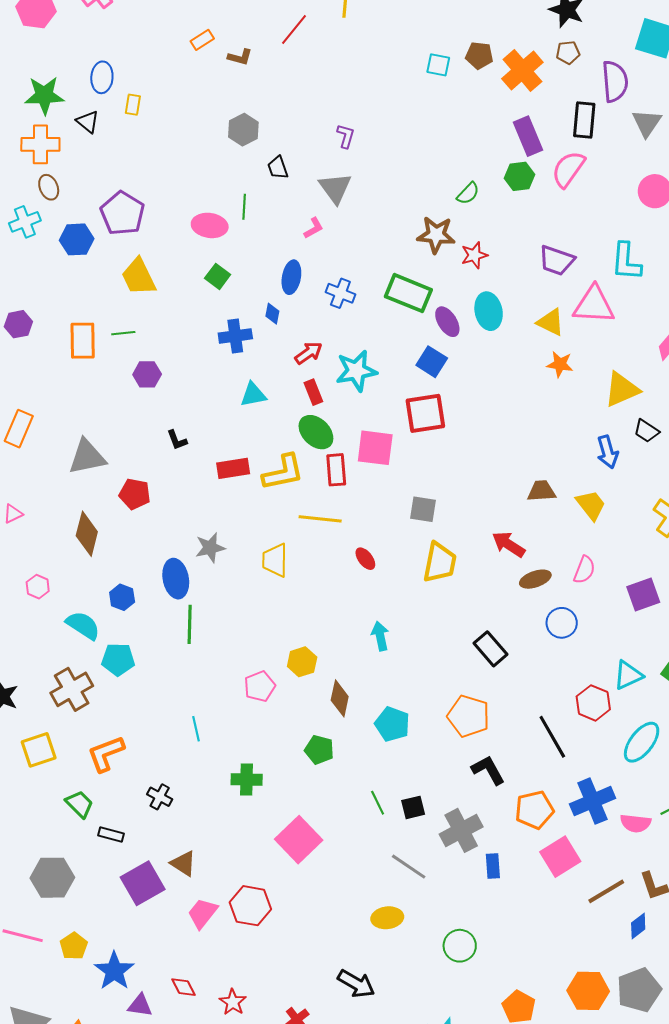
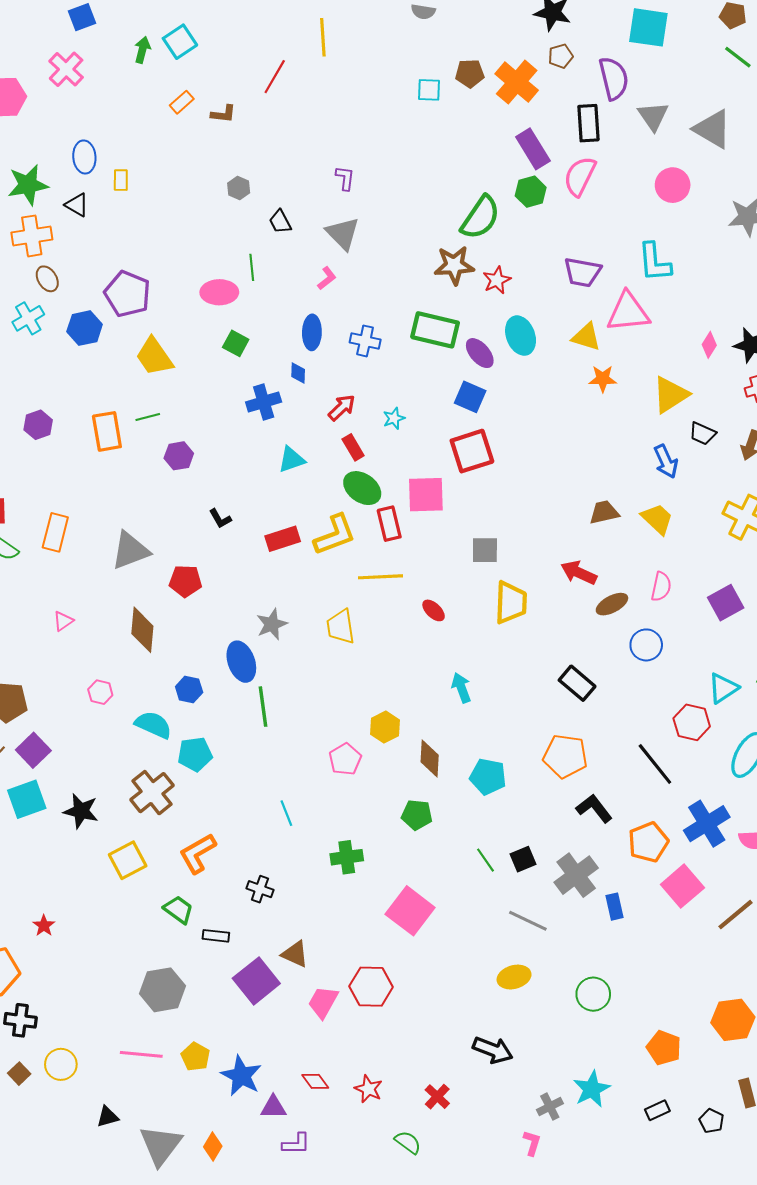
gray hexagon: (243, 130) -> (239, 188), size x0.7
green semicircle: (468, 193) -> (480, 217), size x1.8
cyan star: (356, 371) -> (394, 418), size x0.5

